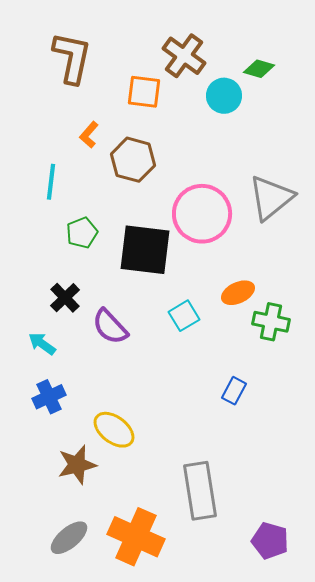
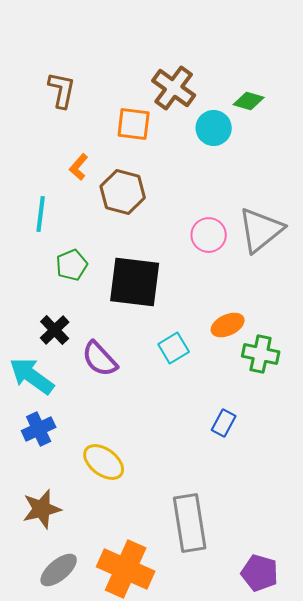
brown L-shape: (72, 58) -> (62, 90), size x0.7
pink circle: (202, 214) -> (209, 235), moved, size x0.6
cyan arrow: (42, 344) -> (32, 376), size x1.6
brown star: (77, 465) -> (42, 509), moved

